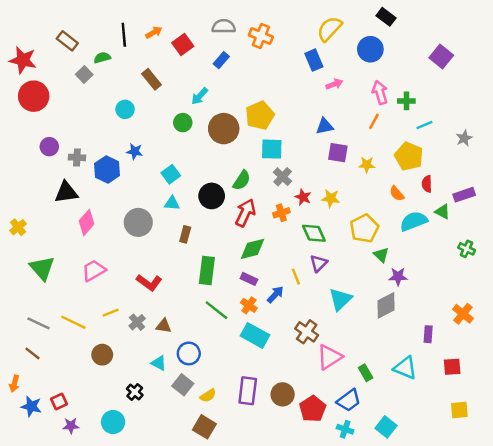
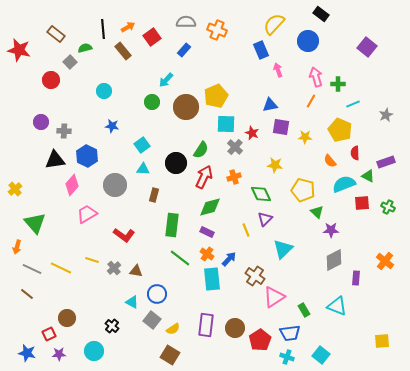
brown rectangle: (152, 79) -> (123, 51), moved
pink arrow: (334, 84) -> (278, 70), turned -88
red circle: (34, 96) -> (51, 80), moved, size x0.7
blue hexagon: (107, 169) -> (87, 156), moved
red star: (303, 197) -> (252, 133), moved
yellow pentagon: (364, 228) -> (303, 190), turned -30
pink trapezoid: (94, 270) -> (87, 214), moved
blue arrow: (275, 295) -> (229, 259), moved
gray diamond: (386, 305) -> (334, 260), moved
yellow line: (111, 313) -> (92, 260), turned 40
cyan rectangle: (255, 335) -> (212, 279), turned 55
brown circle: (102, 355) -> (67, 318), moved
red square: (452, 367) -> (362, 203), moved
orange arrow: (14, 384) -> (17, 247), moved
blue trapezoid: (349, 400) -> (290, 333), turned 30
blue star: (31, 406) -> (27, 353), moved

